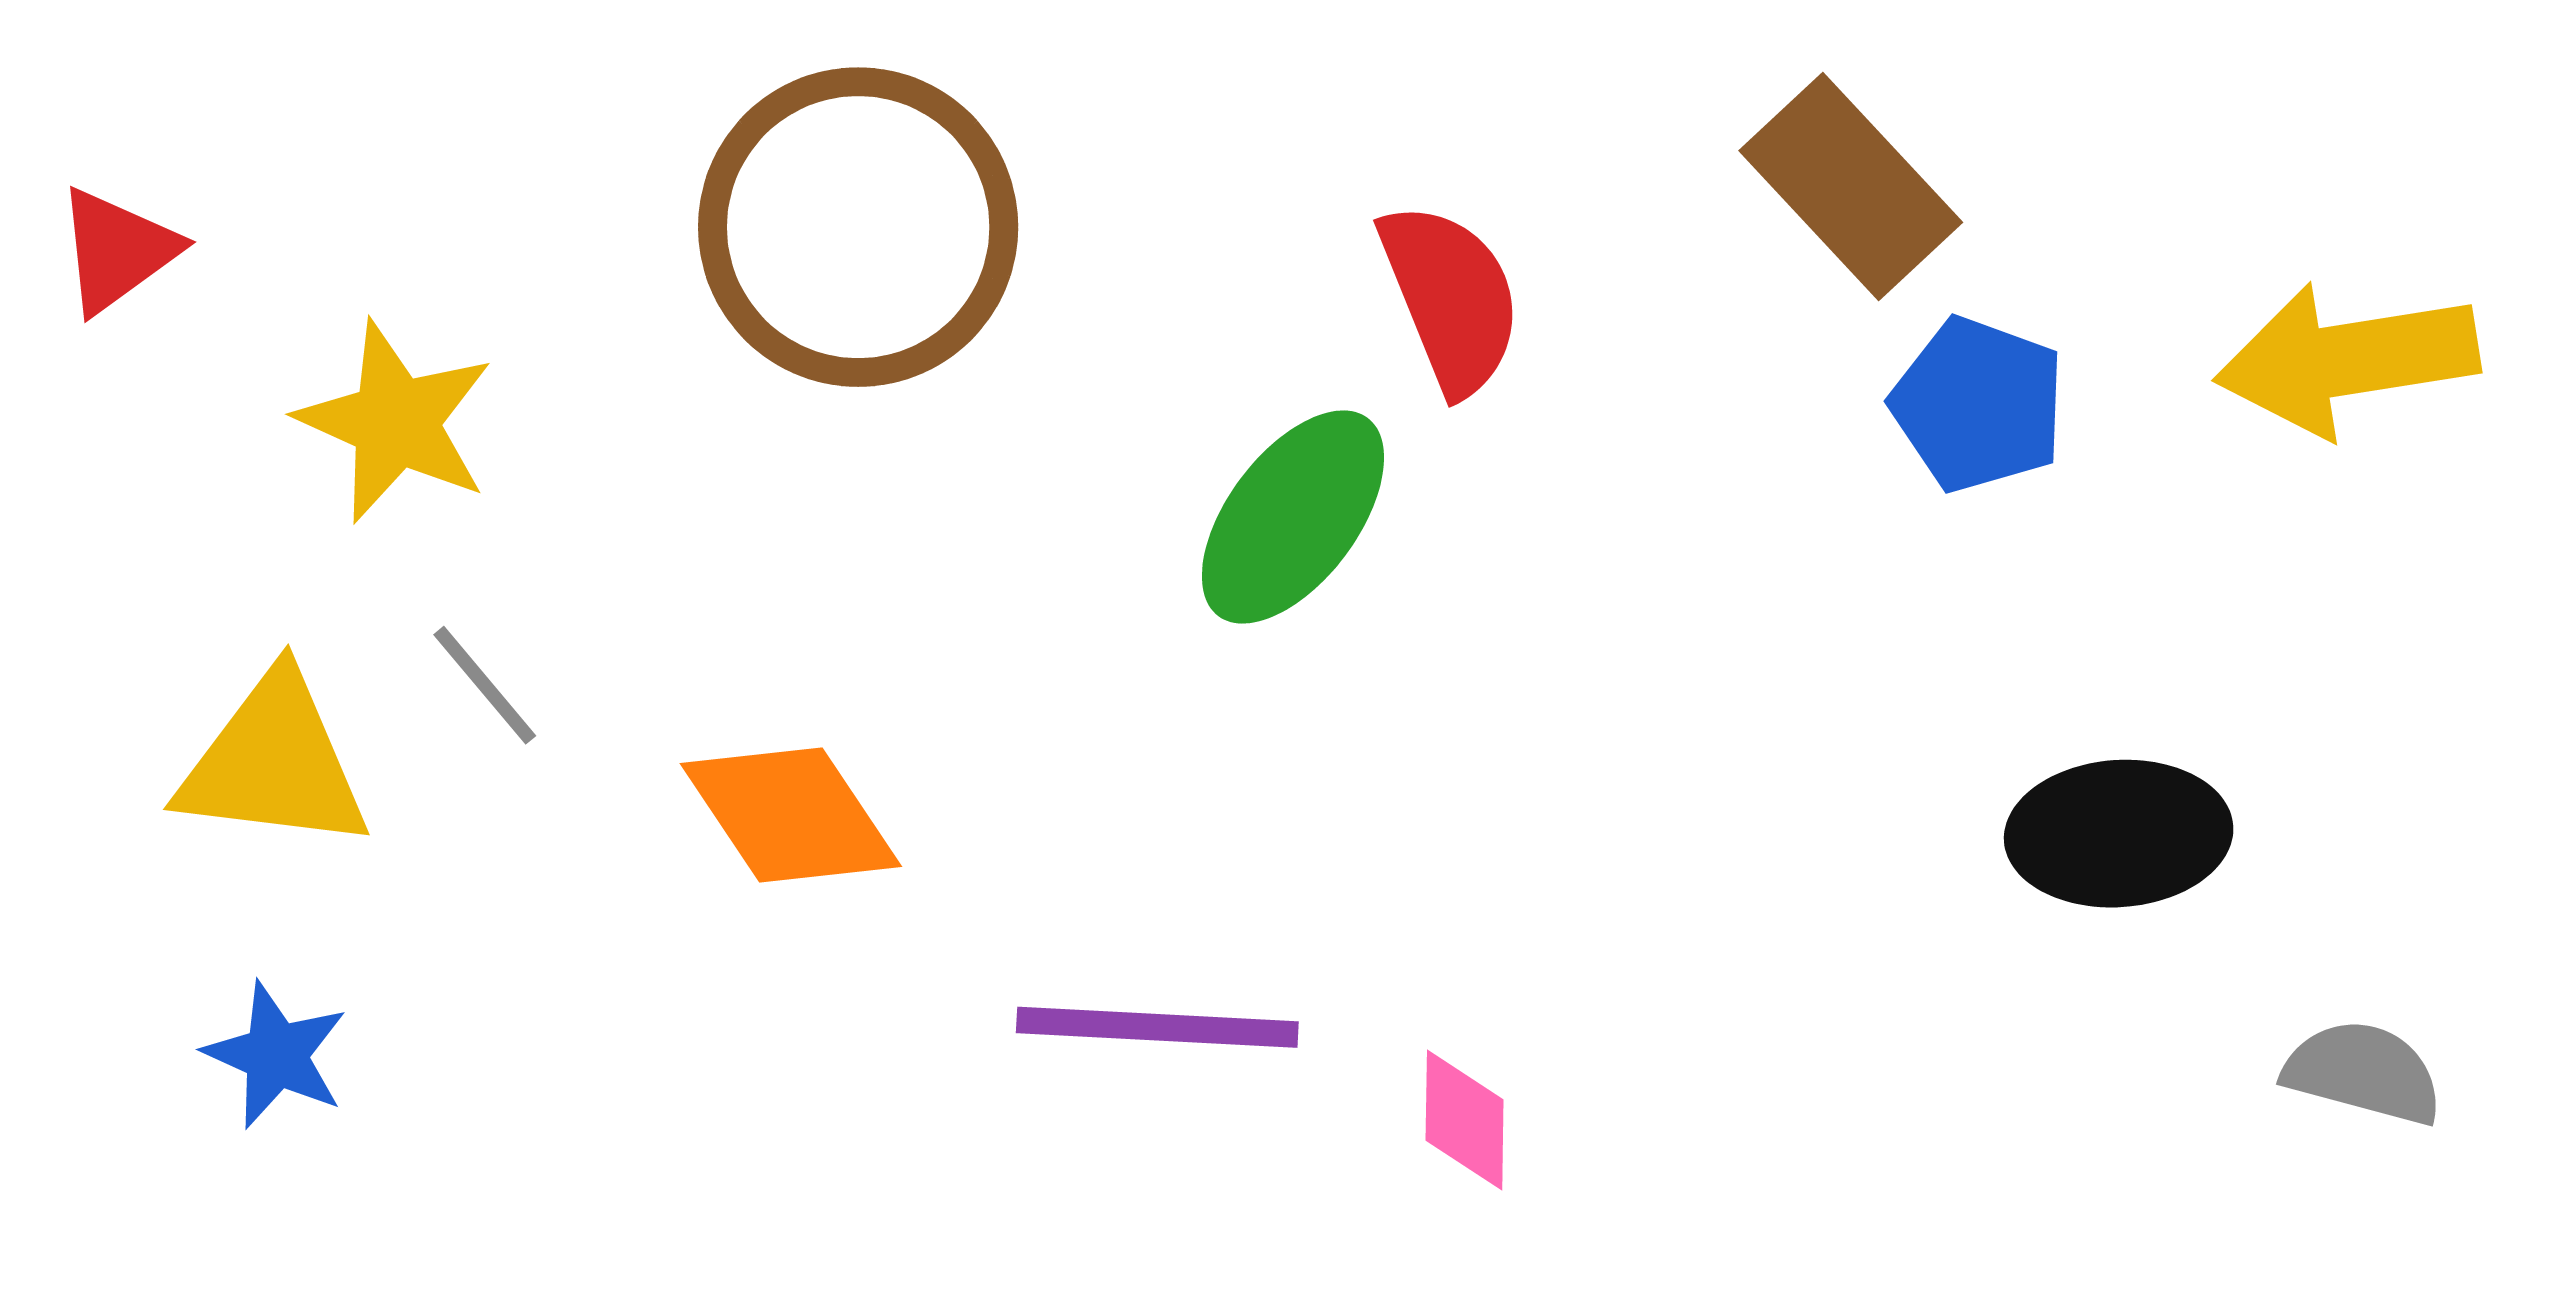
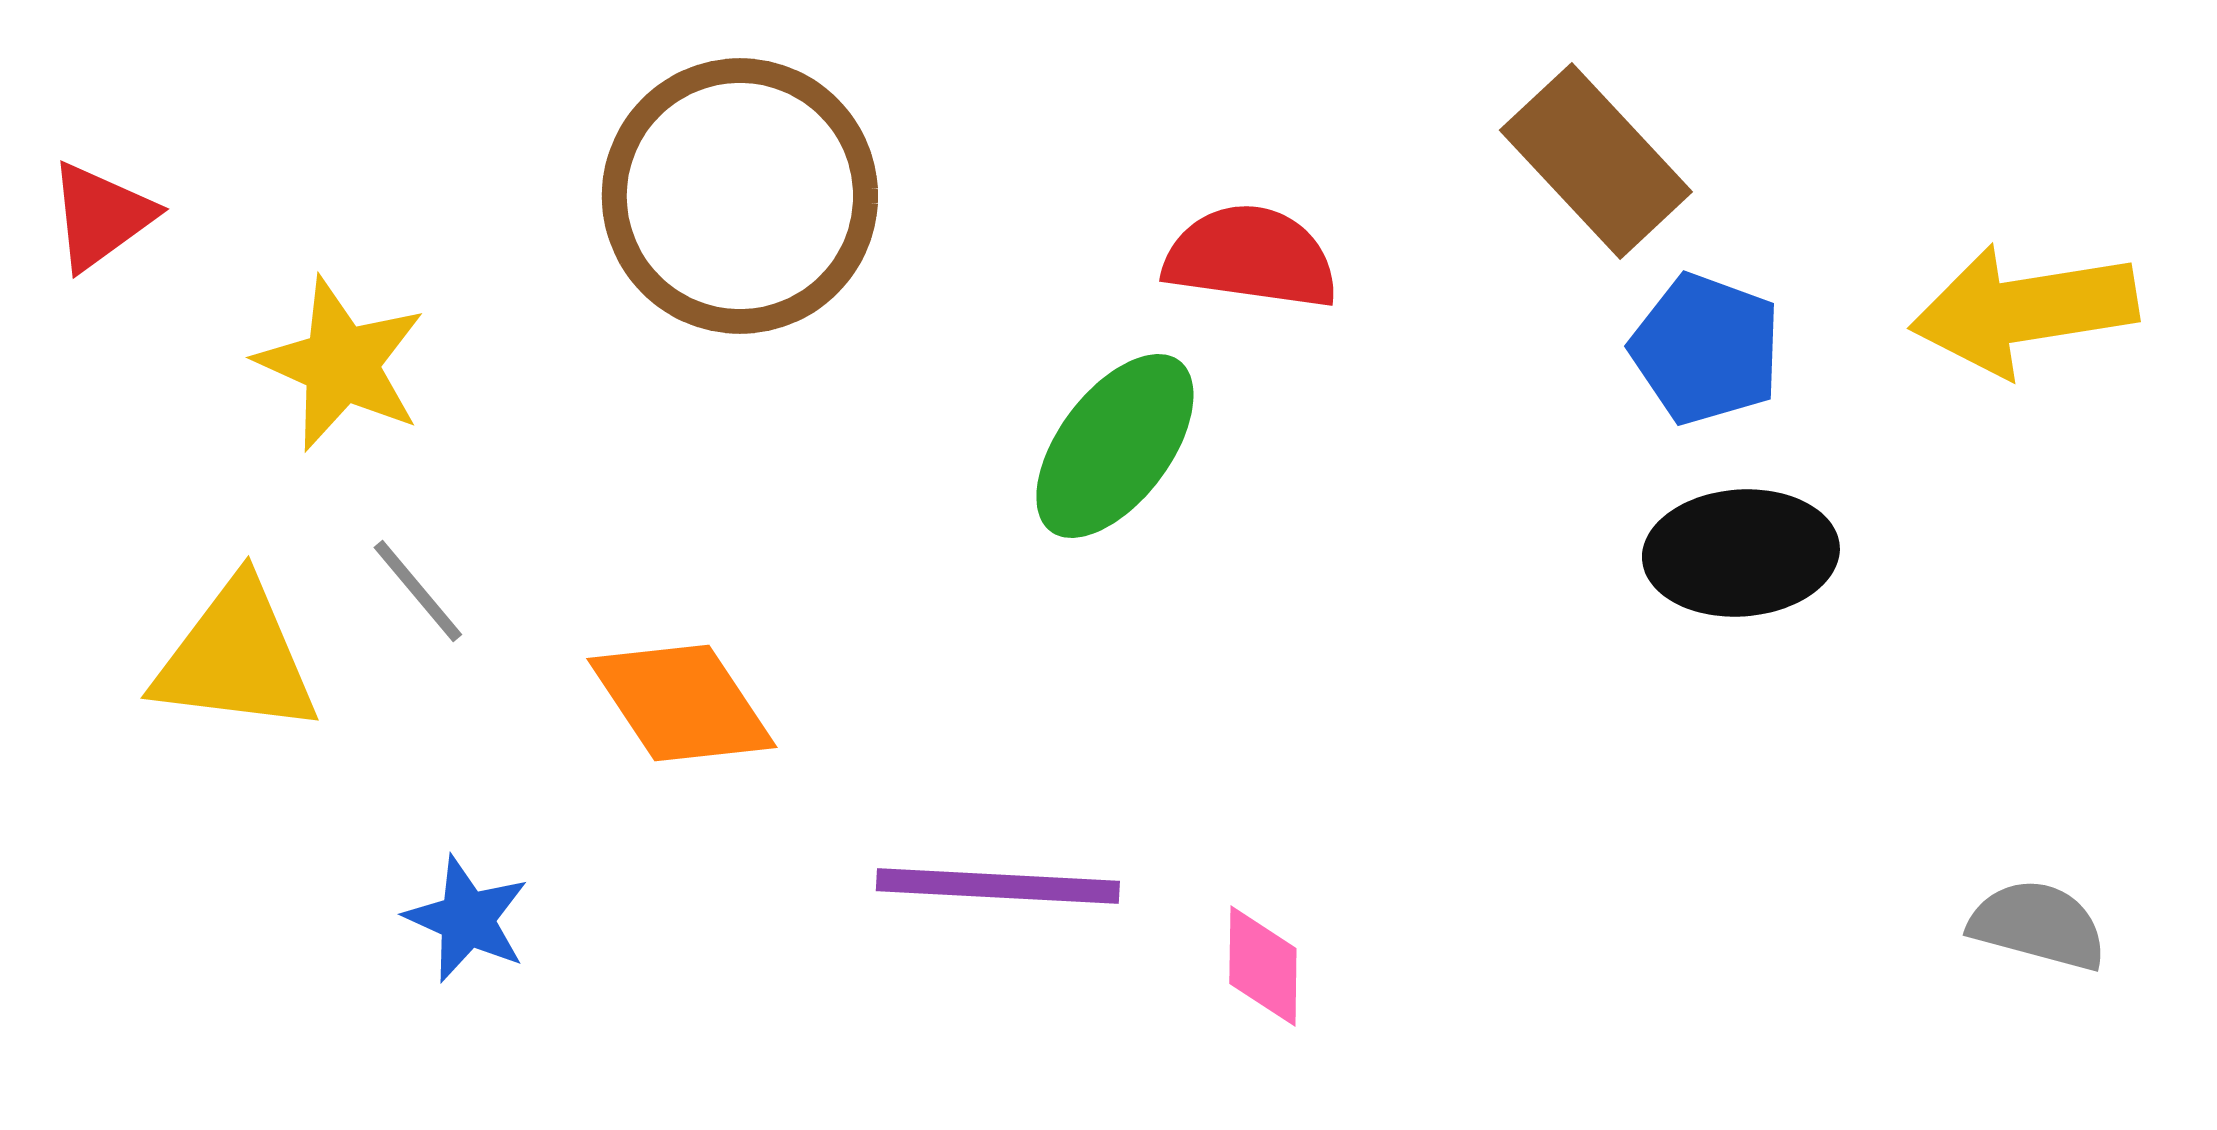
red semicircle: (1451, 298) -> (1251, 257), turned -60
black ellipse: (2119, 834) -> (1741, 553), moved
blue star: (276, 1055) -> (467, 919), moved

